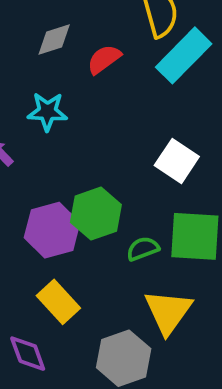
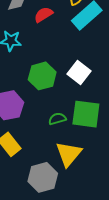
green hexagon: (96, 214) -> (42, 76), moved

